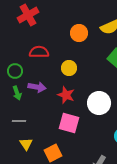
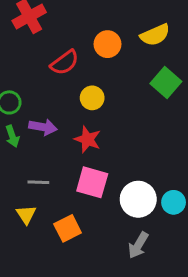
red semicircle: (39, 52) -> (65, 63), moved, turned 144
white circle: (99, 103) -> (138, 199), moved
gray line: (19, 121) -> (38, 182), moved

